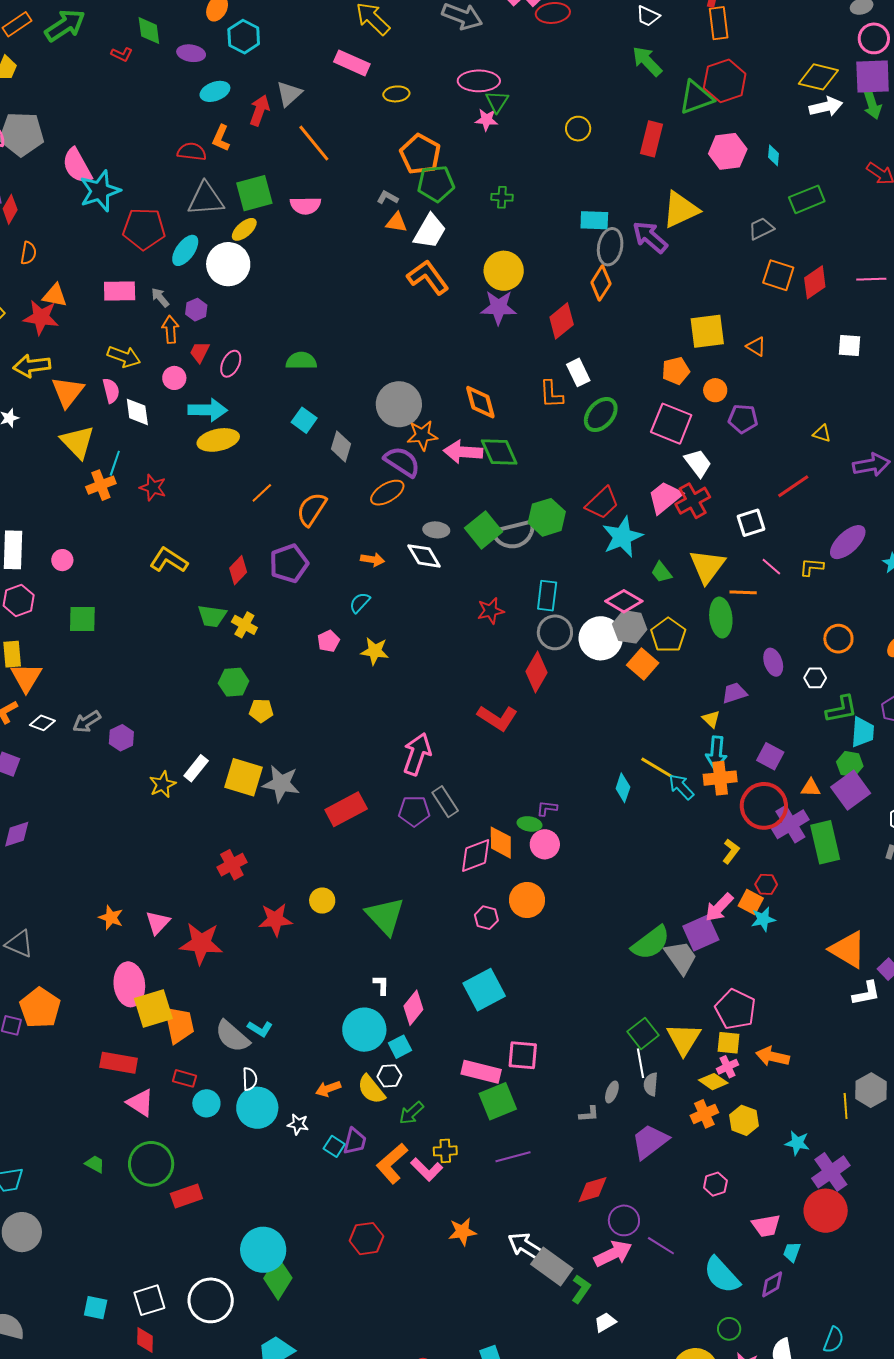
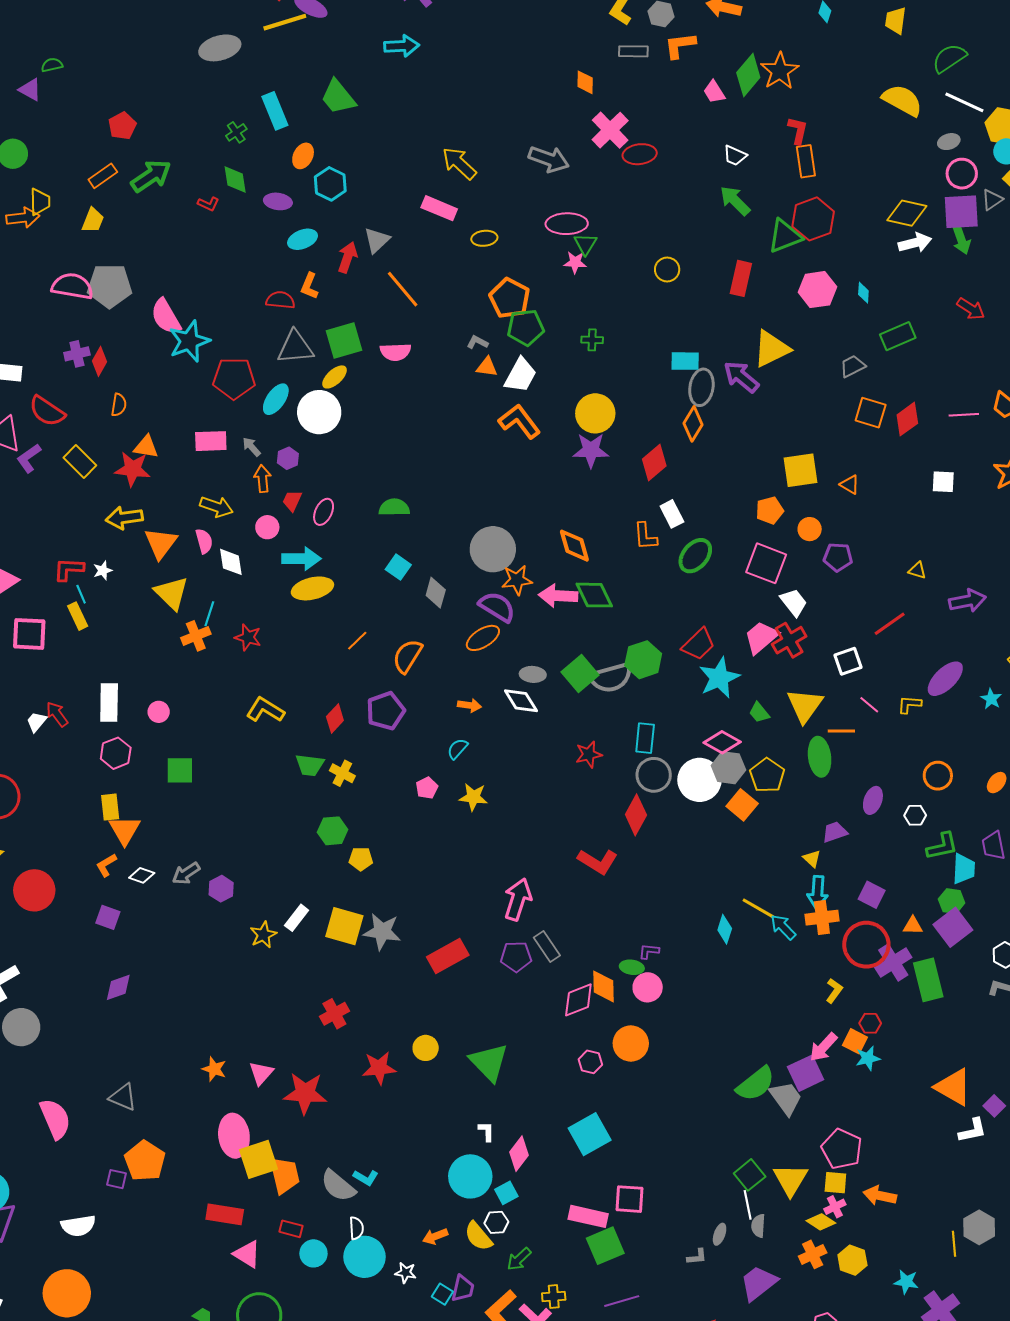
purple ellipse: (773, 662) -> (873, 800), turned 40

